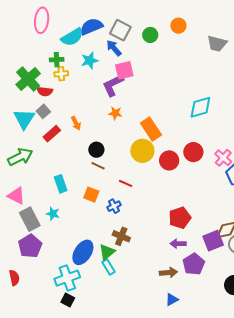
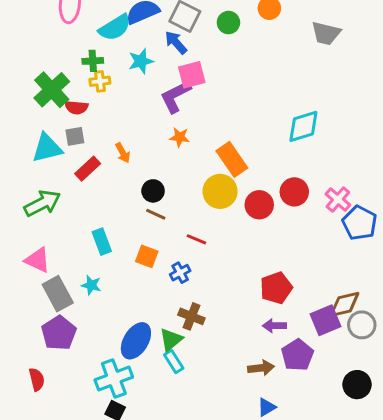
gray square: (43, 111) -> (75, 136), turned 32
cyan triangle: (24, 119) -> (47, 148), turned 45

